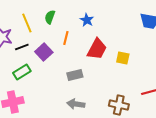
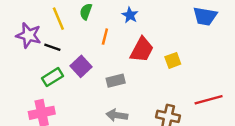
black line: (22, 47) -> (52, 47), turned 40
purple square: (44, 52) -> (81, 66), moved
yellow square: (123, 58) -> (173, 60), turned -32

